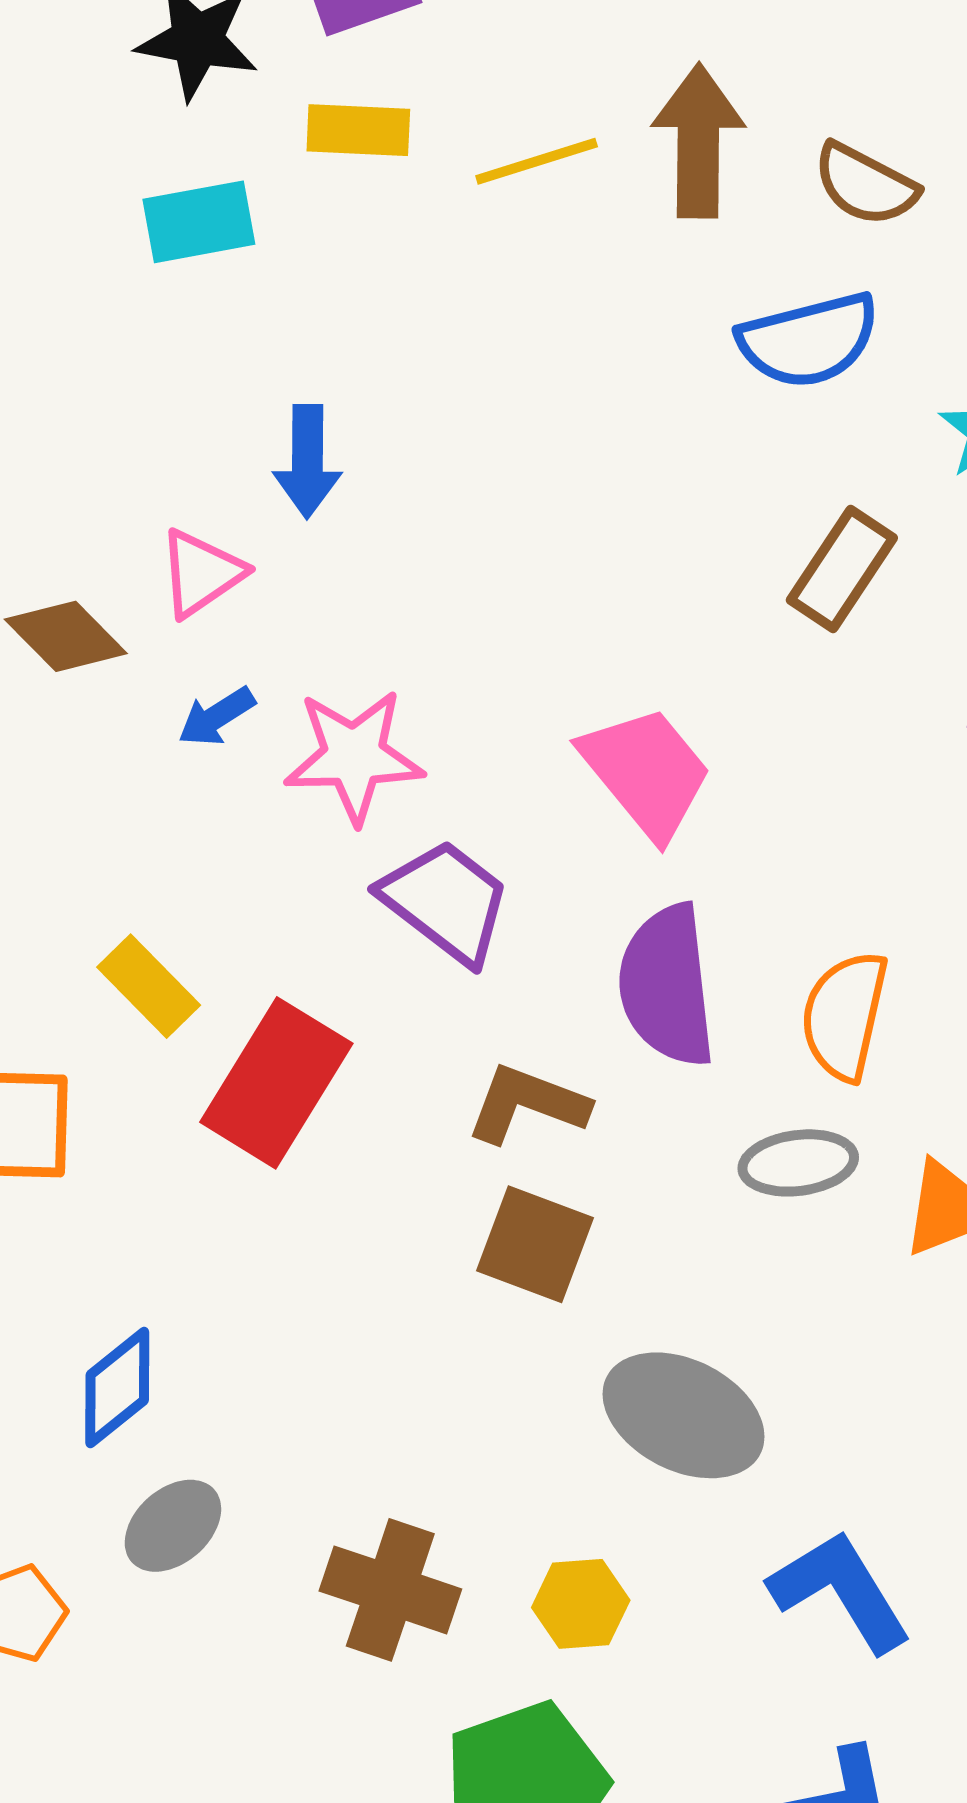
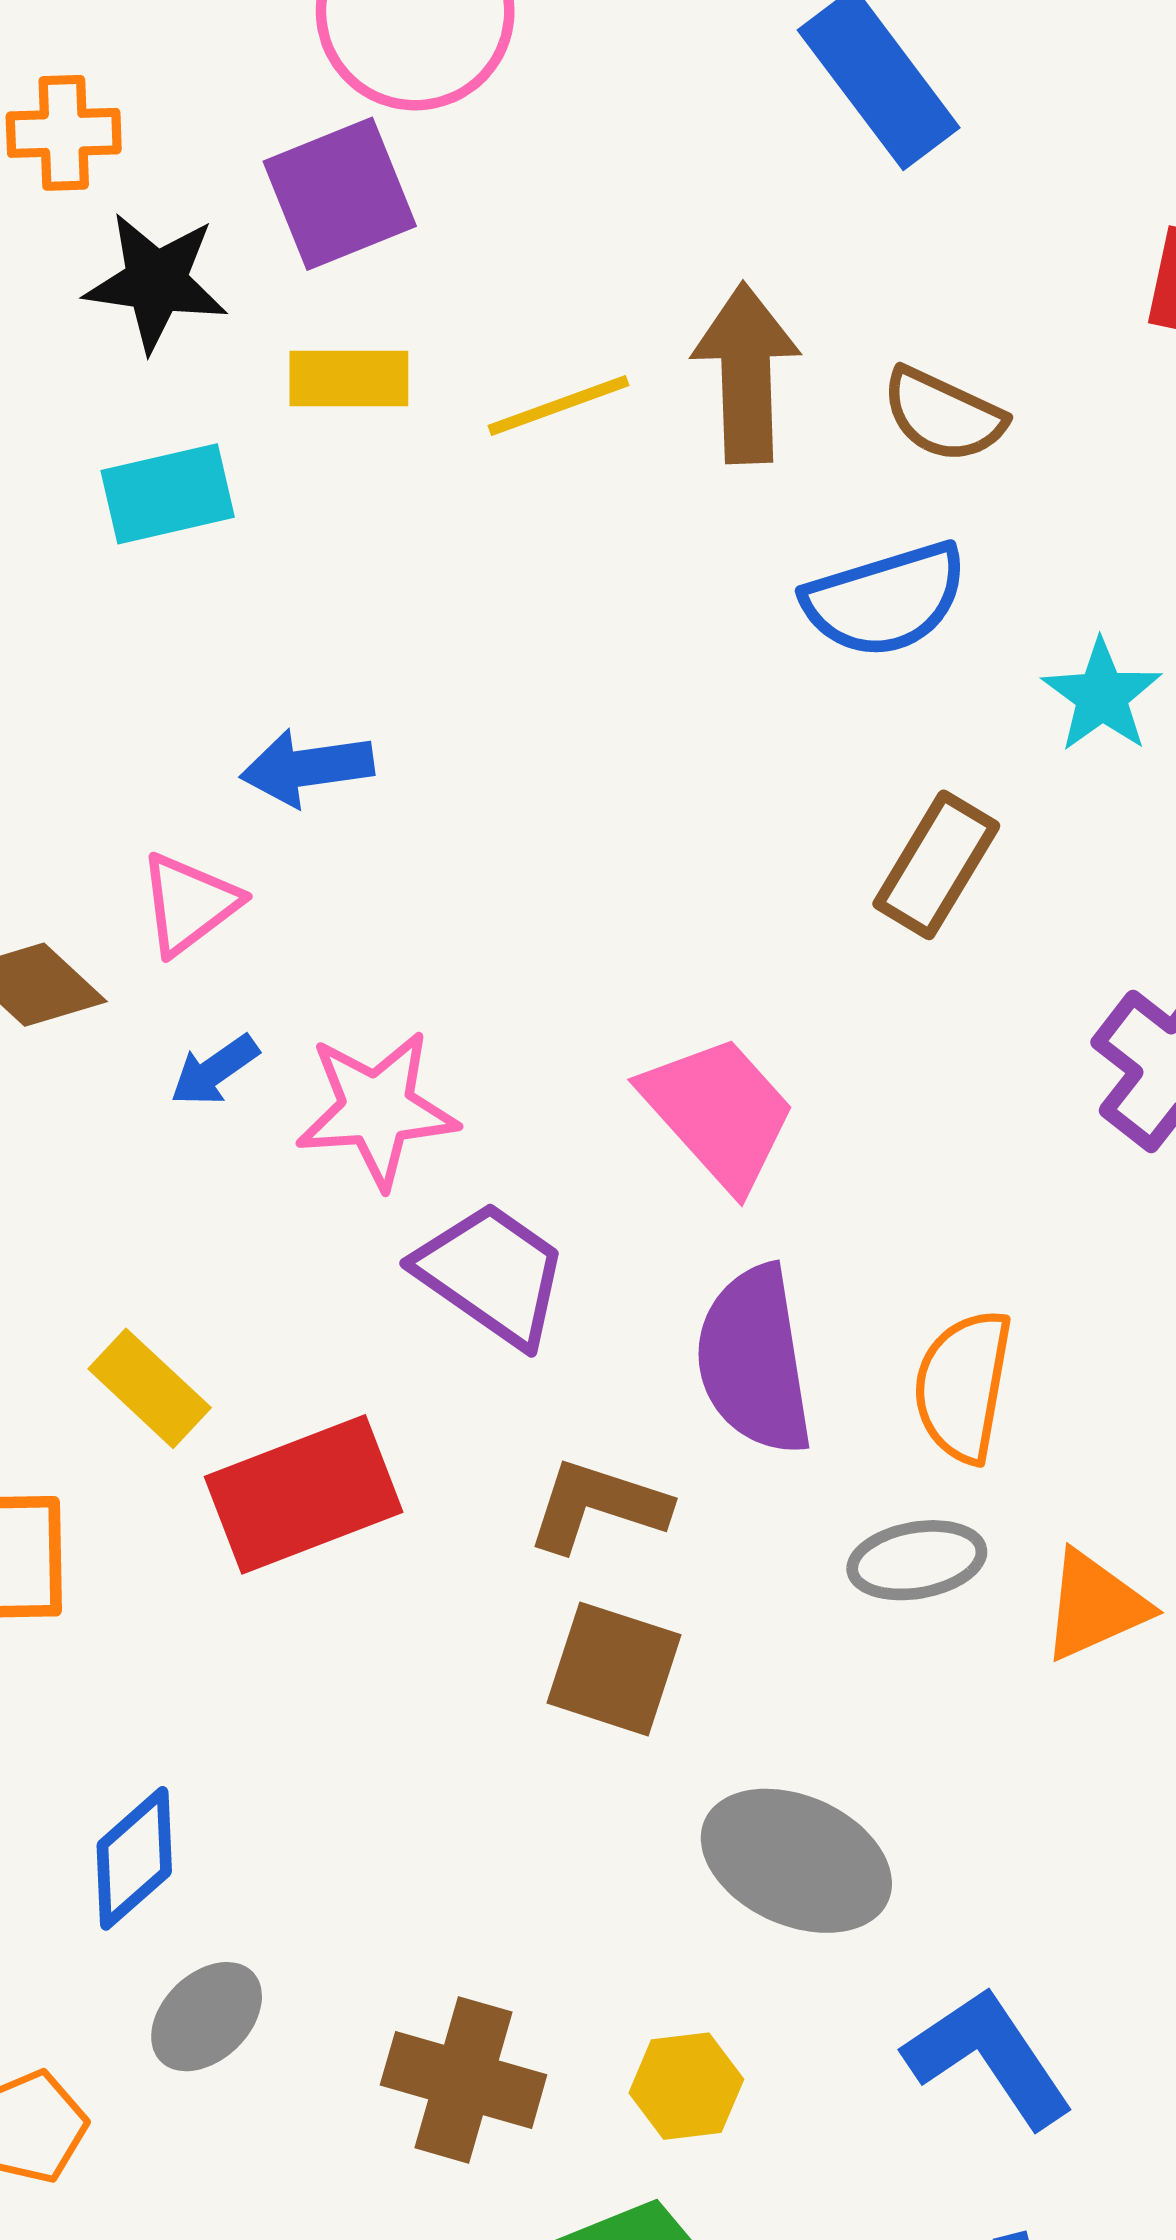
blue arrow: (307, 461) -> (307, 768), turned 84
red rectangle: (276, 1083) -> (304, 1494), turned 40

